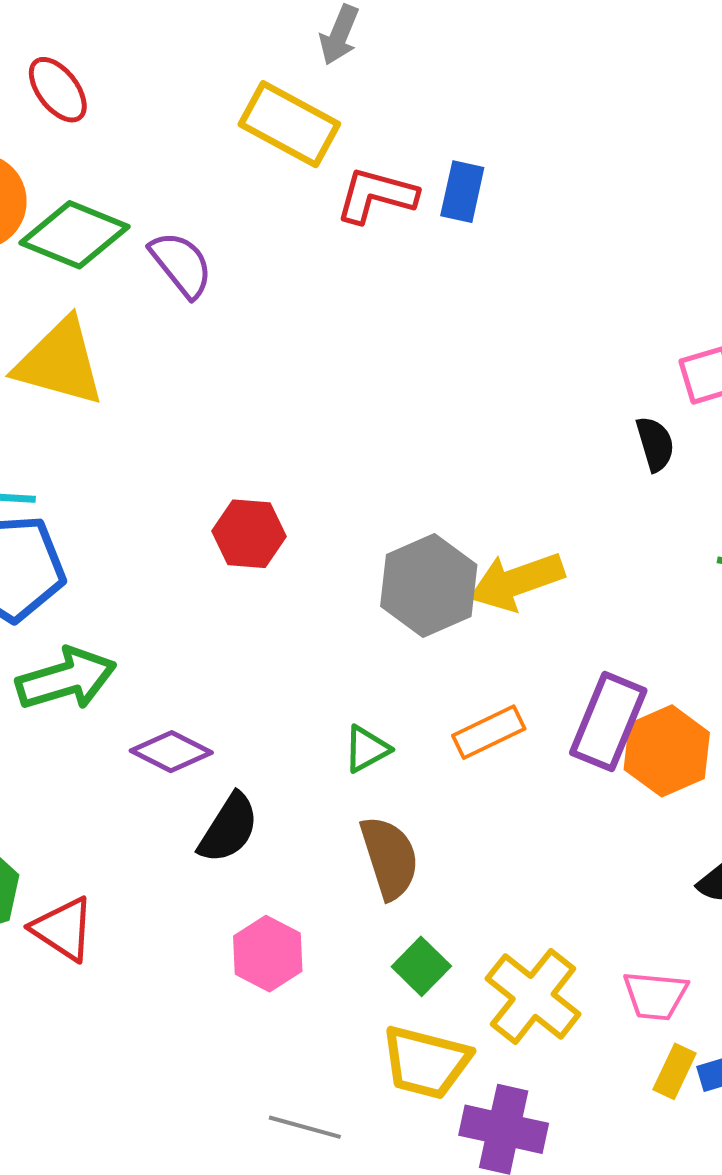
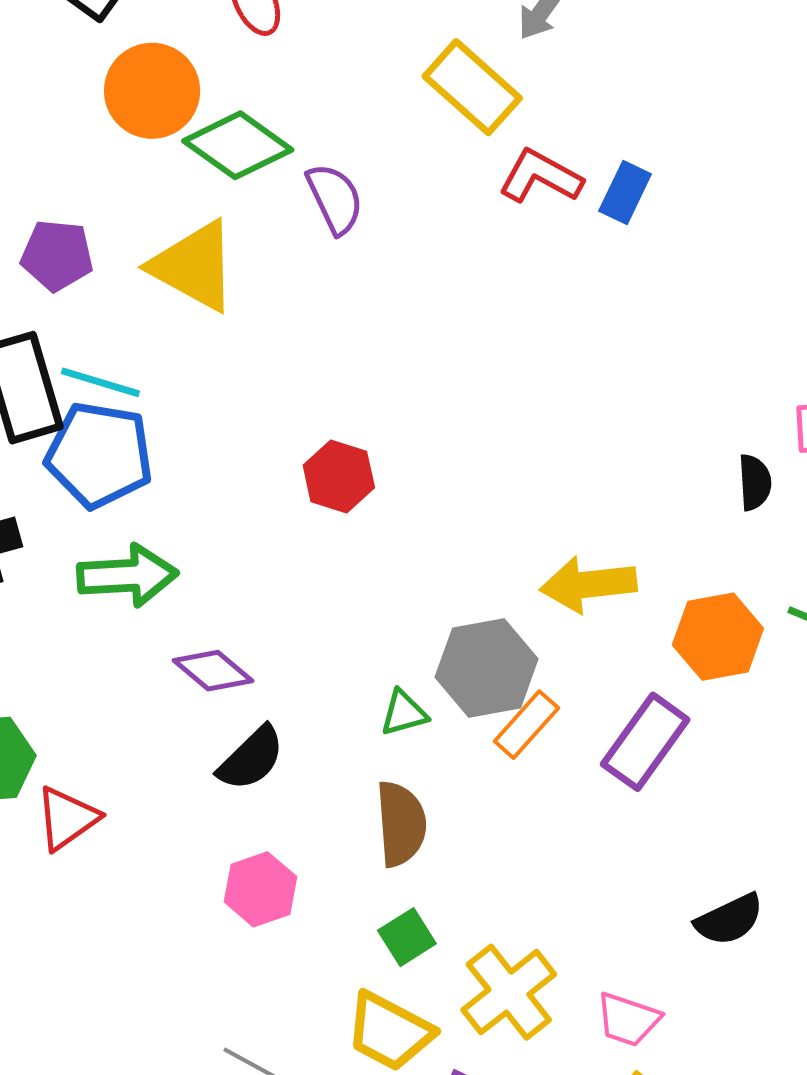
gray hexagon: (429, 585) -> (487, 668), moved
orange rectangle: (489, 732) -> (526, 725), turned -36
orange hexagon: (667, 751) -> (718, 637), moved
red triangle: (63, 929) -> (67, 818), turned 38

